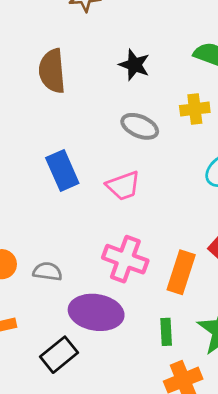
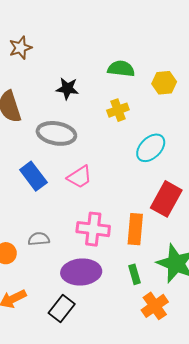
gray ellipse: (140, 126) -> (56, 133), moved, size x1.4
gray semicircle: (48, 272) -> (39, 239), moved

